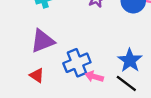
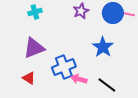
blue star: (130, 60) -> (103, 47), moved

